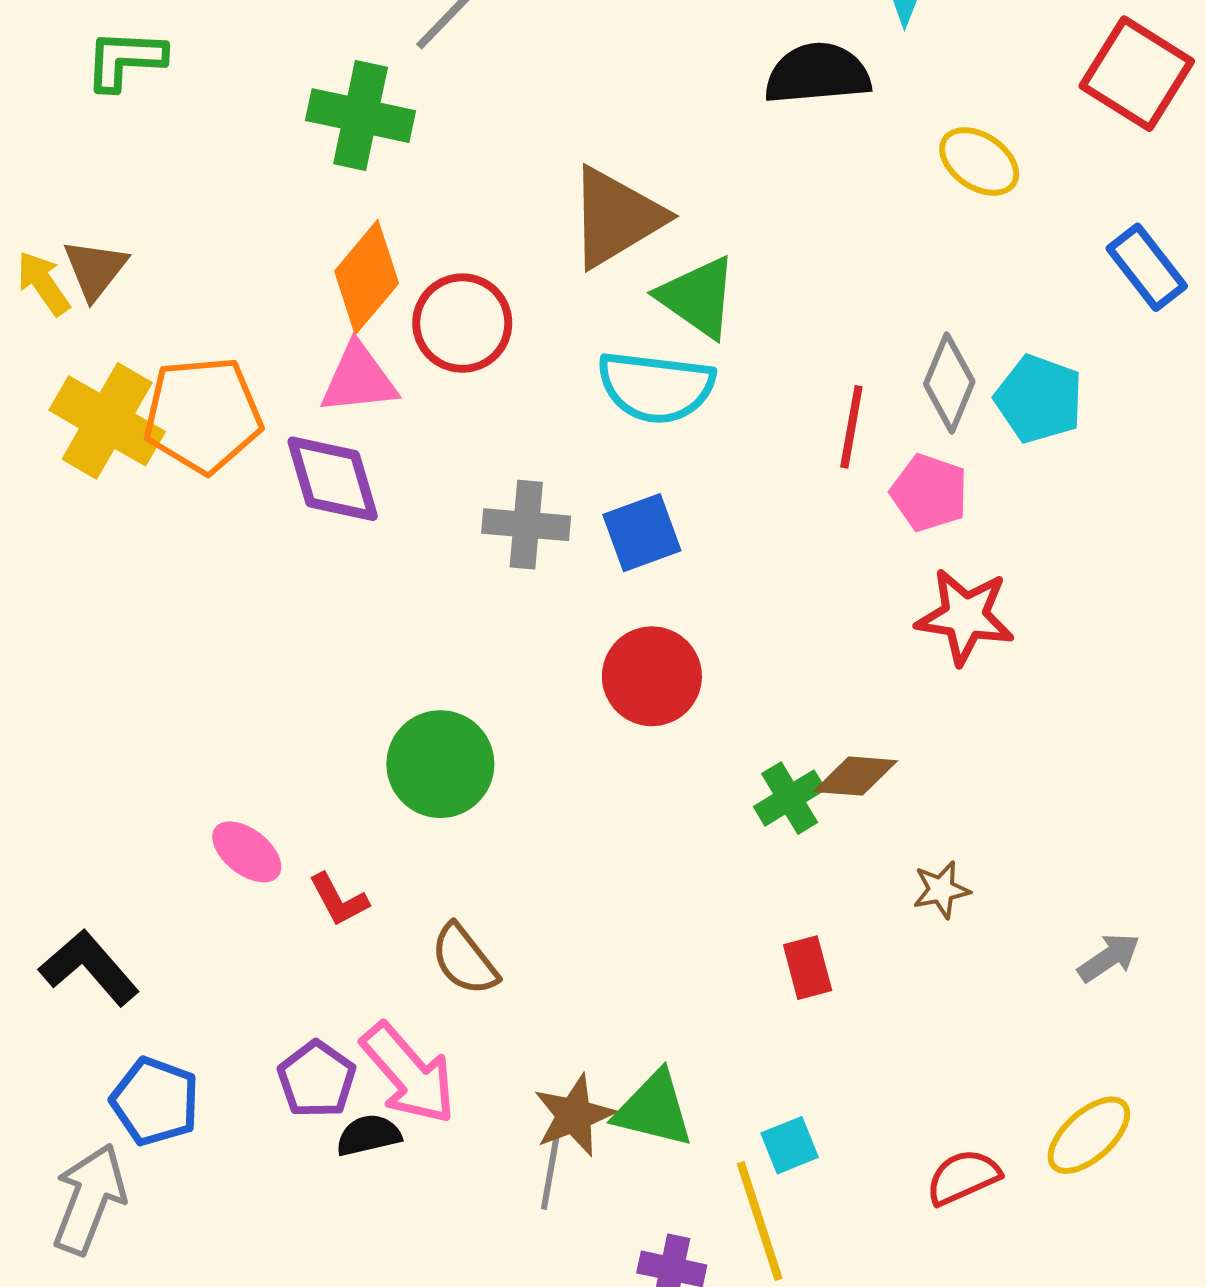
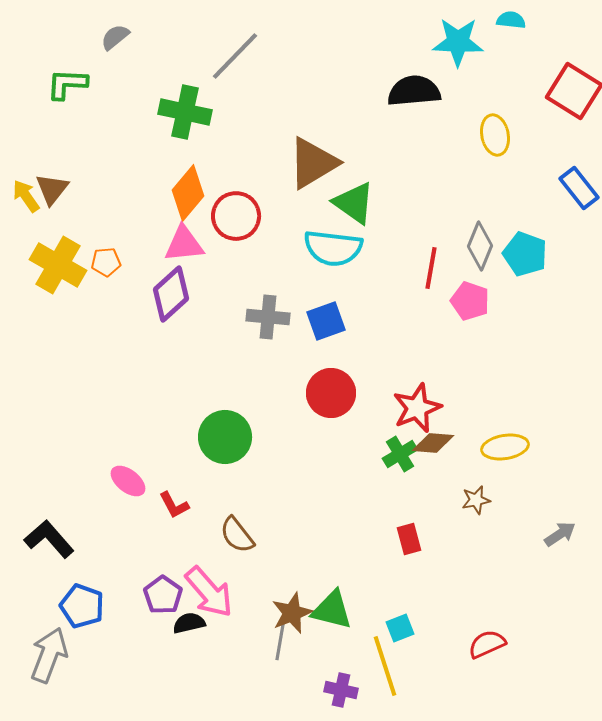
yellow ellipse: (979, 161) -> (495, 135), turned 45
orange pentagon: (203, 415) -> (106, 262), size x0.5
purple diamond: (333, 479) -> (171, 294), turned 64
red star: (965, 616) -> (417, 408), moved, turned -30
yellow ellipse: (1089, 1135) -> (505, 447), moved, turned 33

